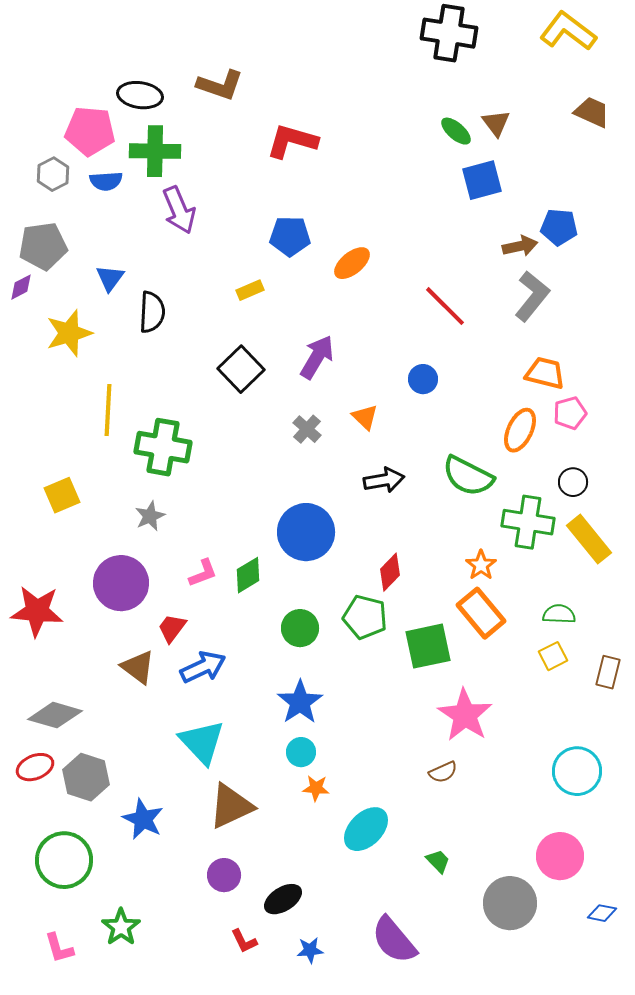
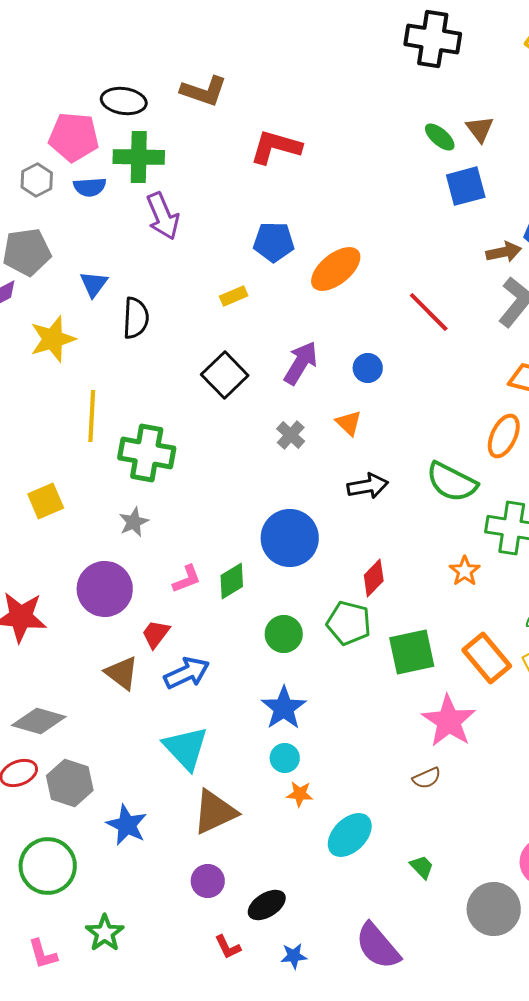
orange ellipse: (352, 263) -> (336, 269), size x1.4
blue circle: (423, 379) -> (368, 368), moved
orange rectangle: (481, 613) -> (487, 658), moved

